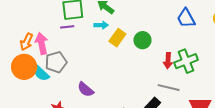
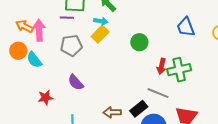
yellow rectangle: (117, 38) -> (100, 34), moved
orange arrow: (27, 42) -> (24, 26), turned 84
gray pentagon: (56, 62) -> (71, 45), moved
orange circle: (24, 67) -> (18, 51), size x0.7

